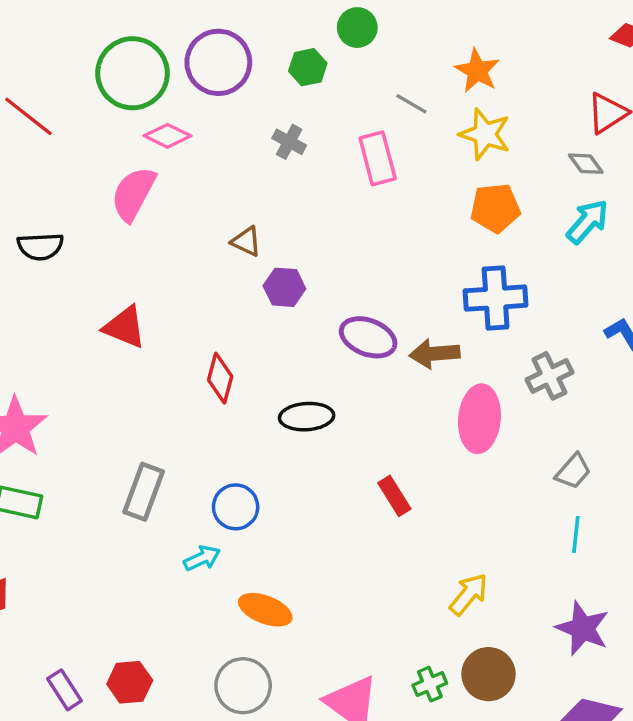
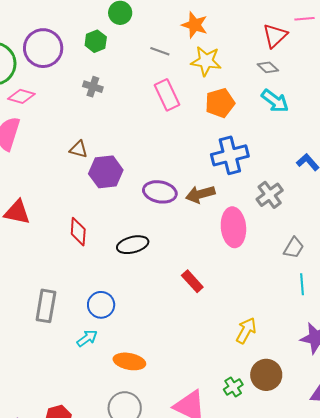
pink rectangle: (378, 158) -> (167, 95), moved
cyan arrow: (587, 222) -> (275, 101), turned 96
purple hexagon: (284, 287) -> (106, 172), size x1.4

